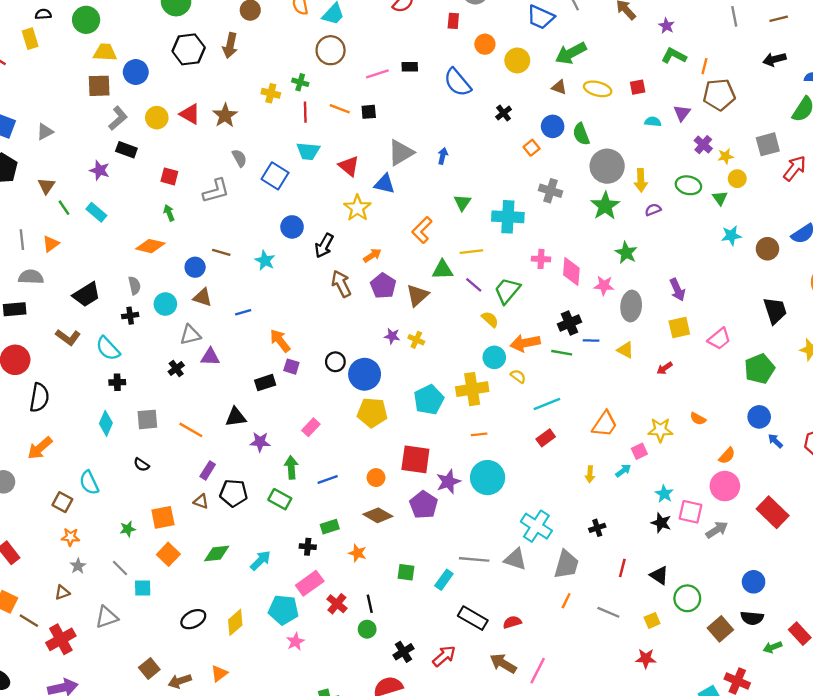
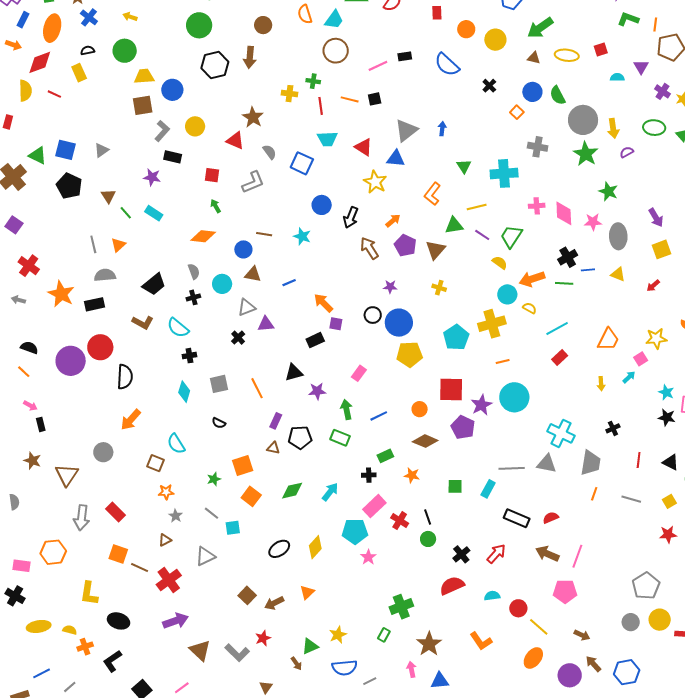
red triangle: (190, 114) -> (235, 141), moved
purple star: (392, 336) -> (390, 287), moved
orange line: (191, 430) -> (257, 388), turned 40

